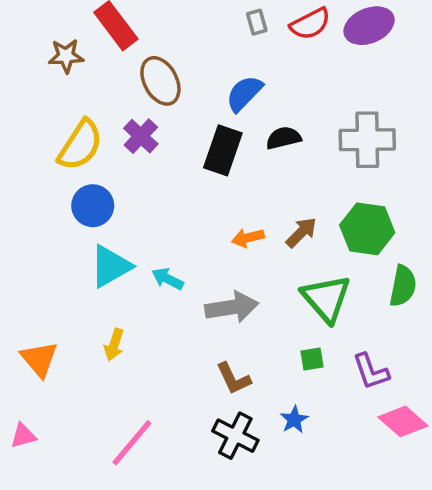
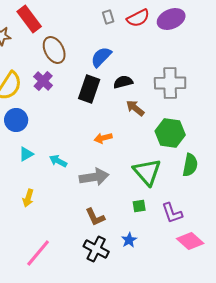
brown arrow: (301, 232) -> (135, 108), moved, turned -96
cyan triangle: (111, 266) -> (26, 154), size x0.6

